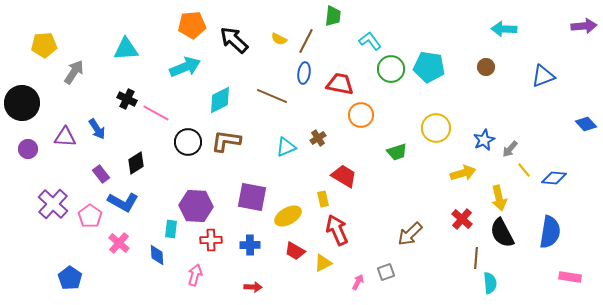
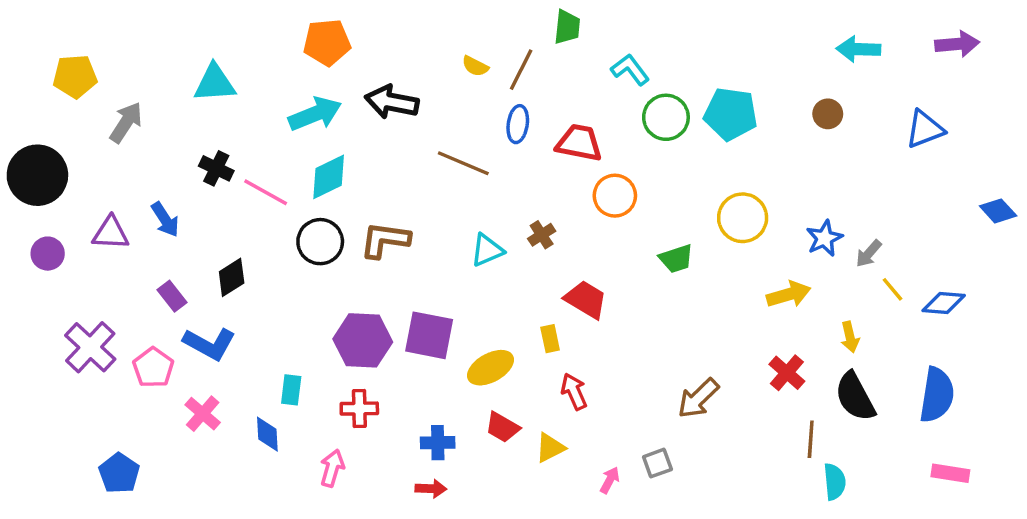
purple arrow: (584, 26) -> (957, 44), moved
black arrow: (234, 40) -> (392, 102), moved, turned -32
cyan diamond: (220, 100) -> (329, 177), moved
yellow arrow: (499, 198) -> (850, 337), size x0.7
purple hexagon: (196, 206) -> (363, 340), moved
red arrow: (337, 230) -> (574, 392), size x0.7
blue cross: (250, 245) -> (438, 443), moved
pink rectangle: (570, 277) -> (950, 473), moved

